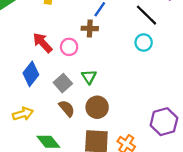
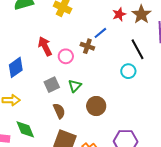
blue diamond: (31, 74) -> (16, 67), moved
brown circle: (97, 107) -> (96, 106), moved
brown semicircle: (67, 108) -> (59, 111), moved

